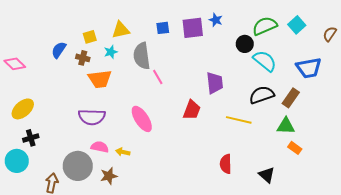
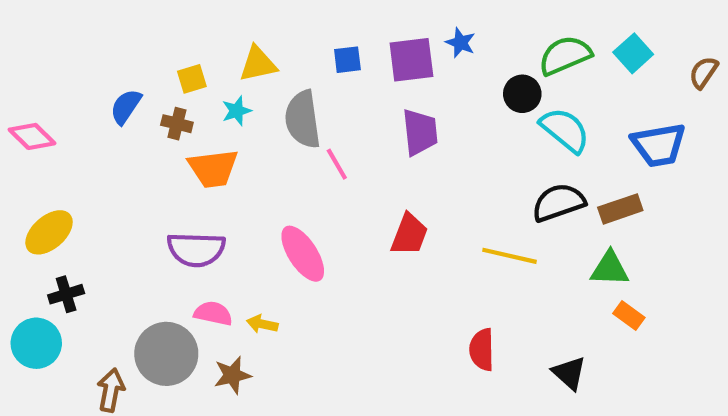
purple trapezoid: (215, 83) -> (420, 132), moved
brown rectangle: (291, 98) -> (620, 209), turned 36

